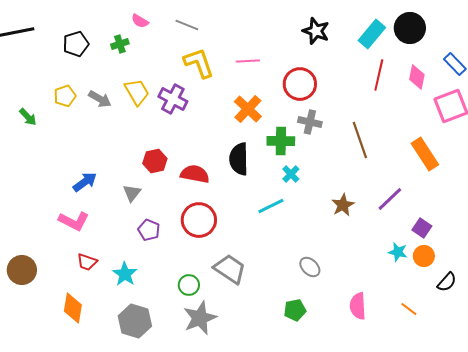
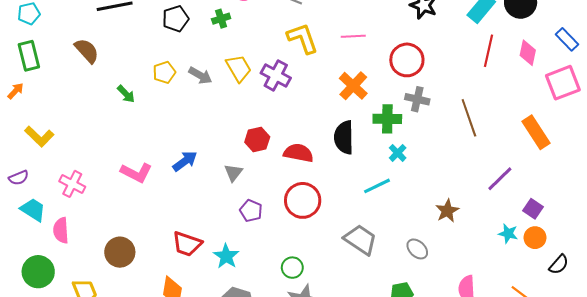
brown star: (343, 205) -> (447, 211), moved
pink L-shape: (74, 221) -> (136, 173), moved
red trapezoid: (87, 262) -> (187, 244), size x1.4
gray trapezoid: (230, 269) -> (360, 240), moved

